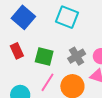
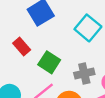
red rectangle: (17, 51) -> (22, 46), turned -35

